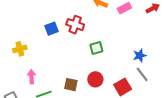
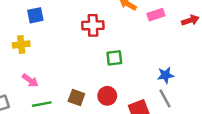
red cross: (75, 25) -> (93, 25), turned -30
blue square: (51, 29) -> (35, 15), moved
pink arrow: (32, 77) -> (30, 80), turned 120

